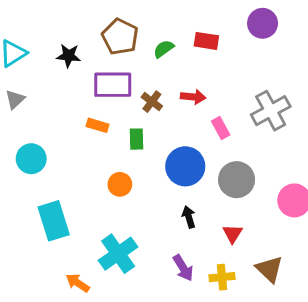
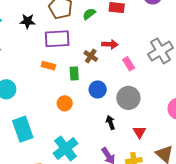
brown cross: (152, 102) -> (91, 56), moved
blue circle: (185, 166) -> (98, 89), moved, size x0.7
gray circle: (237, 180) -> (128, 98), moved

